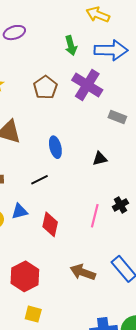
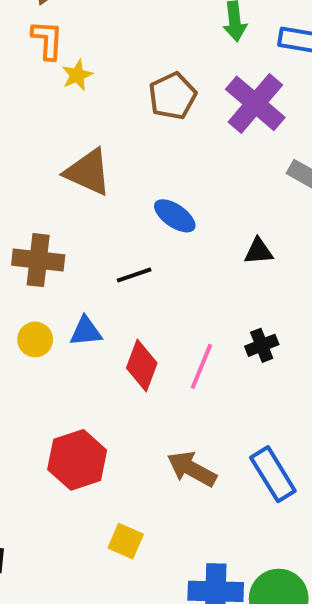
blue ellipse: (55, 147) -> (175, 216), turned -50
black cross: (120, 205) -> (262, 345), moved
pink line: (95, 216) -> (201, 366), moved
yellow square: (33, 314) -> (126, 541), moved

